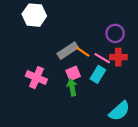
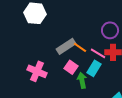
pink square: (73, 73) -> (71, 67), turned -32
green arrow: (72, 87) -> (82, 80), moved

